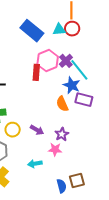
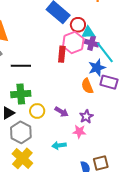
cyan triangle: (59, 29) -> (88, 32), moved
red circle: (72, 29) -> (78, 25), moved
purple cross: (66, 61) -> (92, 43), turned -32
blue star: (72, 85) -> (97, 68), turned 30

